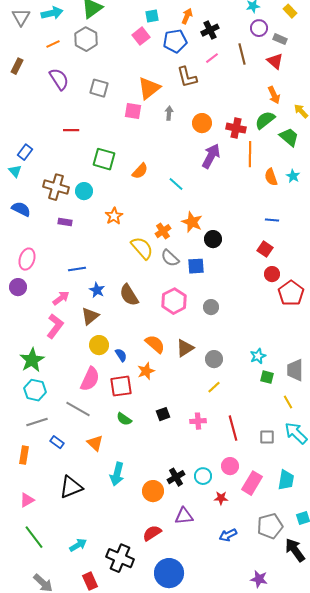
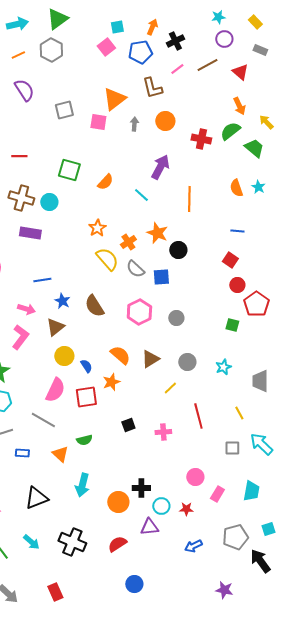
gray rectangle: (280, 39) -> (260, 50), moved
brown line: (242, 54) -> (207, 65), turned 75
gray square: (99, 88) -> (64, 110), moved, turned -30
orange circle: (202, 123) -> (165, 121), moved
red line: (71, 130) -> (19, 156), moved
orange line: (250, 154) -> (189, 199), moved
purple arrow: (211, 156) -> (160, 167), moved
orange star: (114, 216) -> (97, 228), moved
purple rectangle: (65, 222) -> (30, 233), size x1.5
pink arrow: (61, 298) -> (26, 309), turned 54
gray circle: (214, 359) -> (187, 362), moved
green square: (267, 377) -> (232, 325), moved
yellow line: (214, 387) -> (170, 388), moved
yellow line: (288, 402) -> (239, 413), moved
green semicircle: (124, 419) -> (84, 440), moved, turned -49
red line: (233, 428) -> (198, 416), moved
blue rectangle: (57, 442) -> (22, 453), turned -32
cyan circle: (203, 476) -> (161, 506), moved
black cross: (176, 477) -> (141, 488), turned 30
pink rectangle: (252, 483) -> (217, 494), size x0.7
cyan arrow: (78, 545) -> (31, 542), moved, turned 72
black cross: (120, 558) -> (72, 542), moved
blue circle: (169, 573) -> (134, 584), size x0.6

